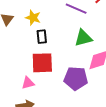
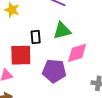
black rectangle: (42, 37) -> (36, 37), moved

